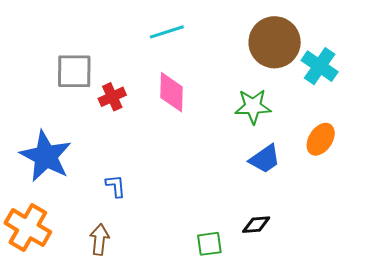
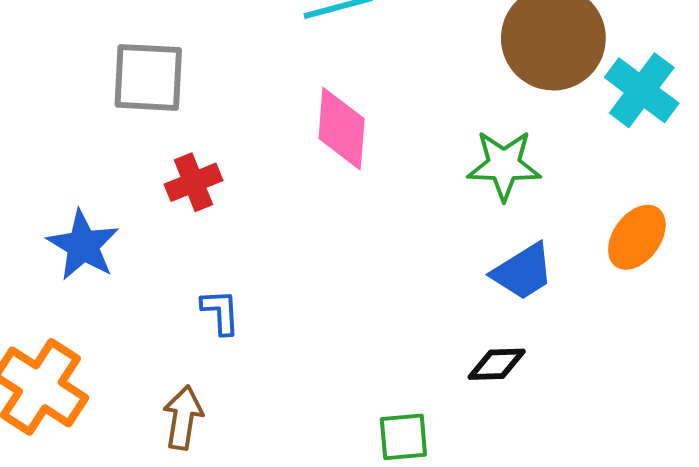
red cross: (112, 97) -> (194, 182), moved
blue star: (46, 156) -> (83, 245), size x0.7
black diamond: (256, 225) -> (497, 364), moved

